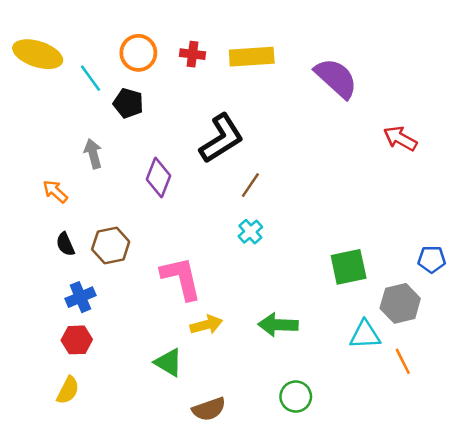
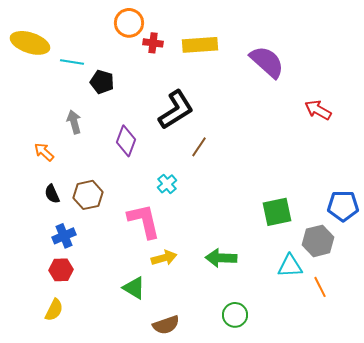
orange circle: (138, 53) -> (129, 23), moved
cyan line: (91, 78) -> (72, 62), turned -45
cyan cross: (250, 232) -> (167, 184), moved
blue pentagon: (432, 259) -> (343, 206), size x1.4

